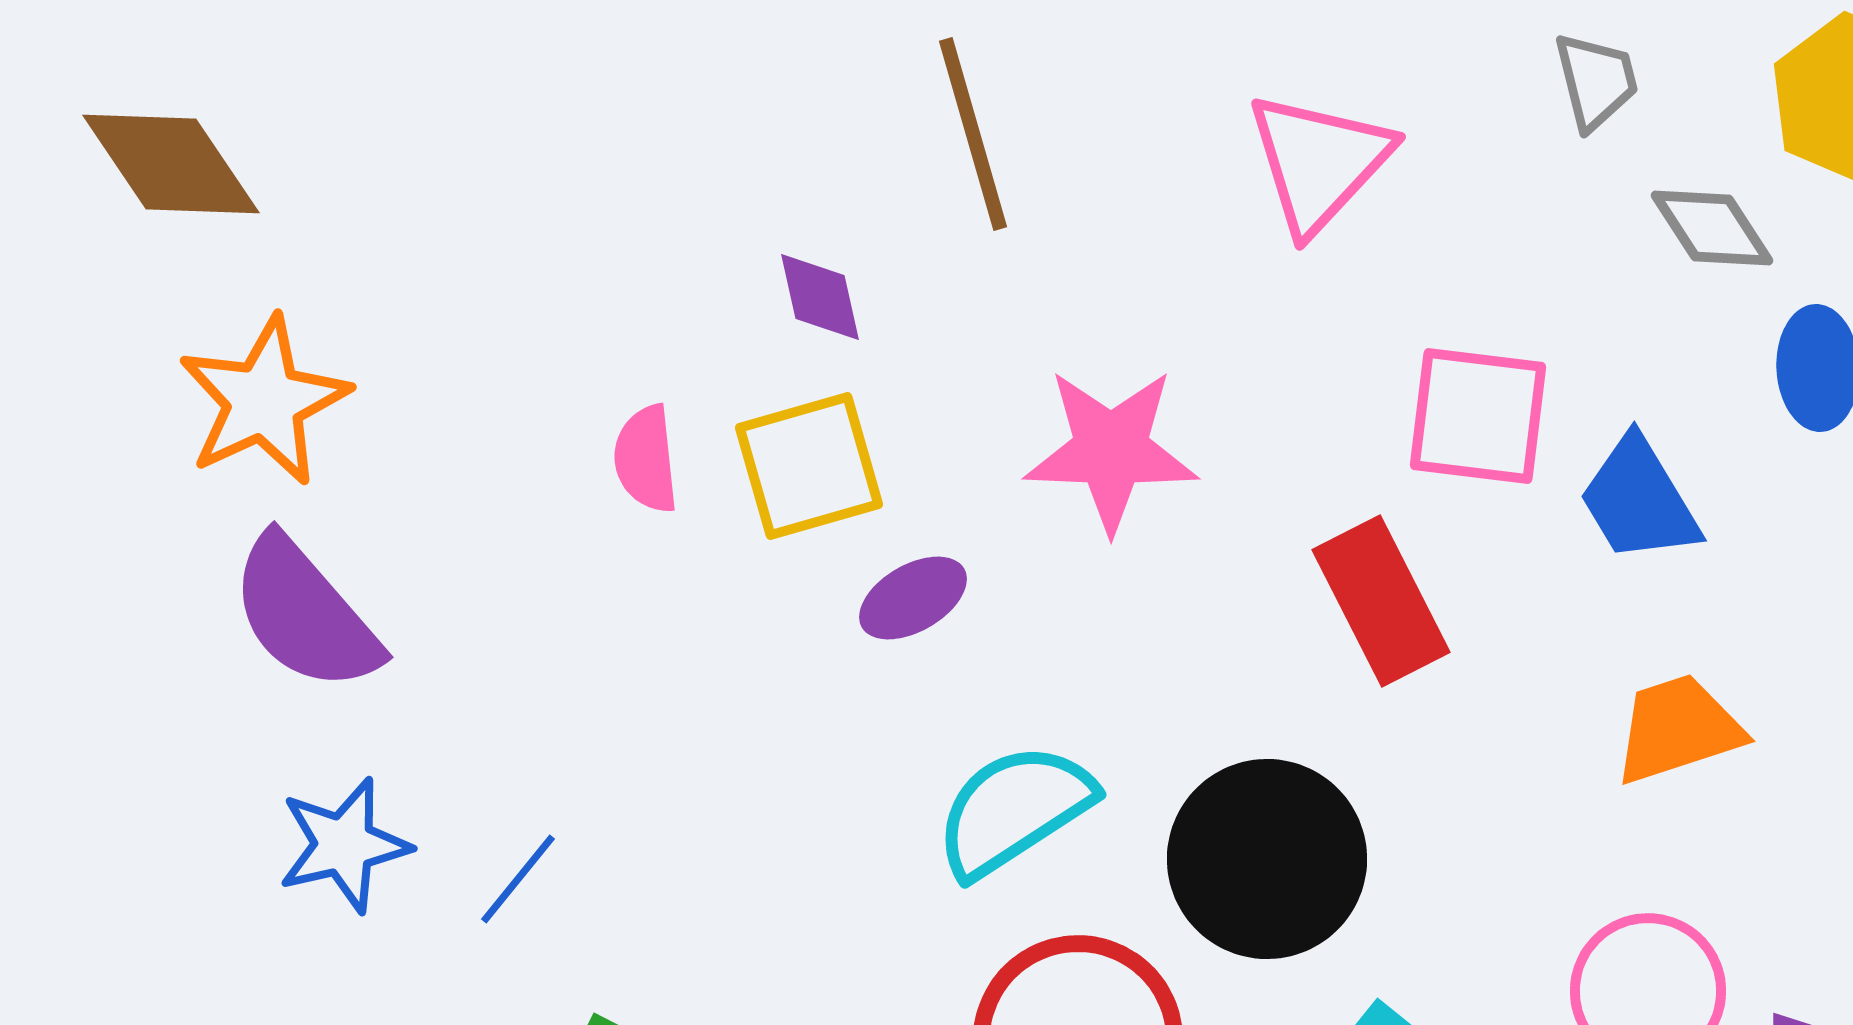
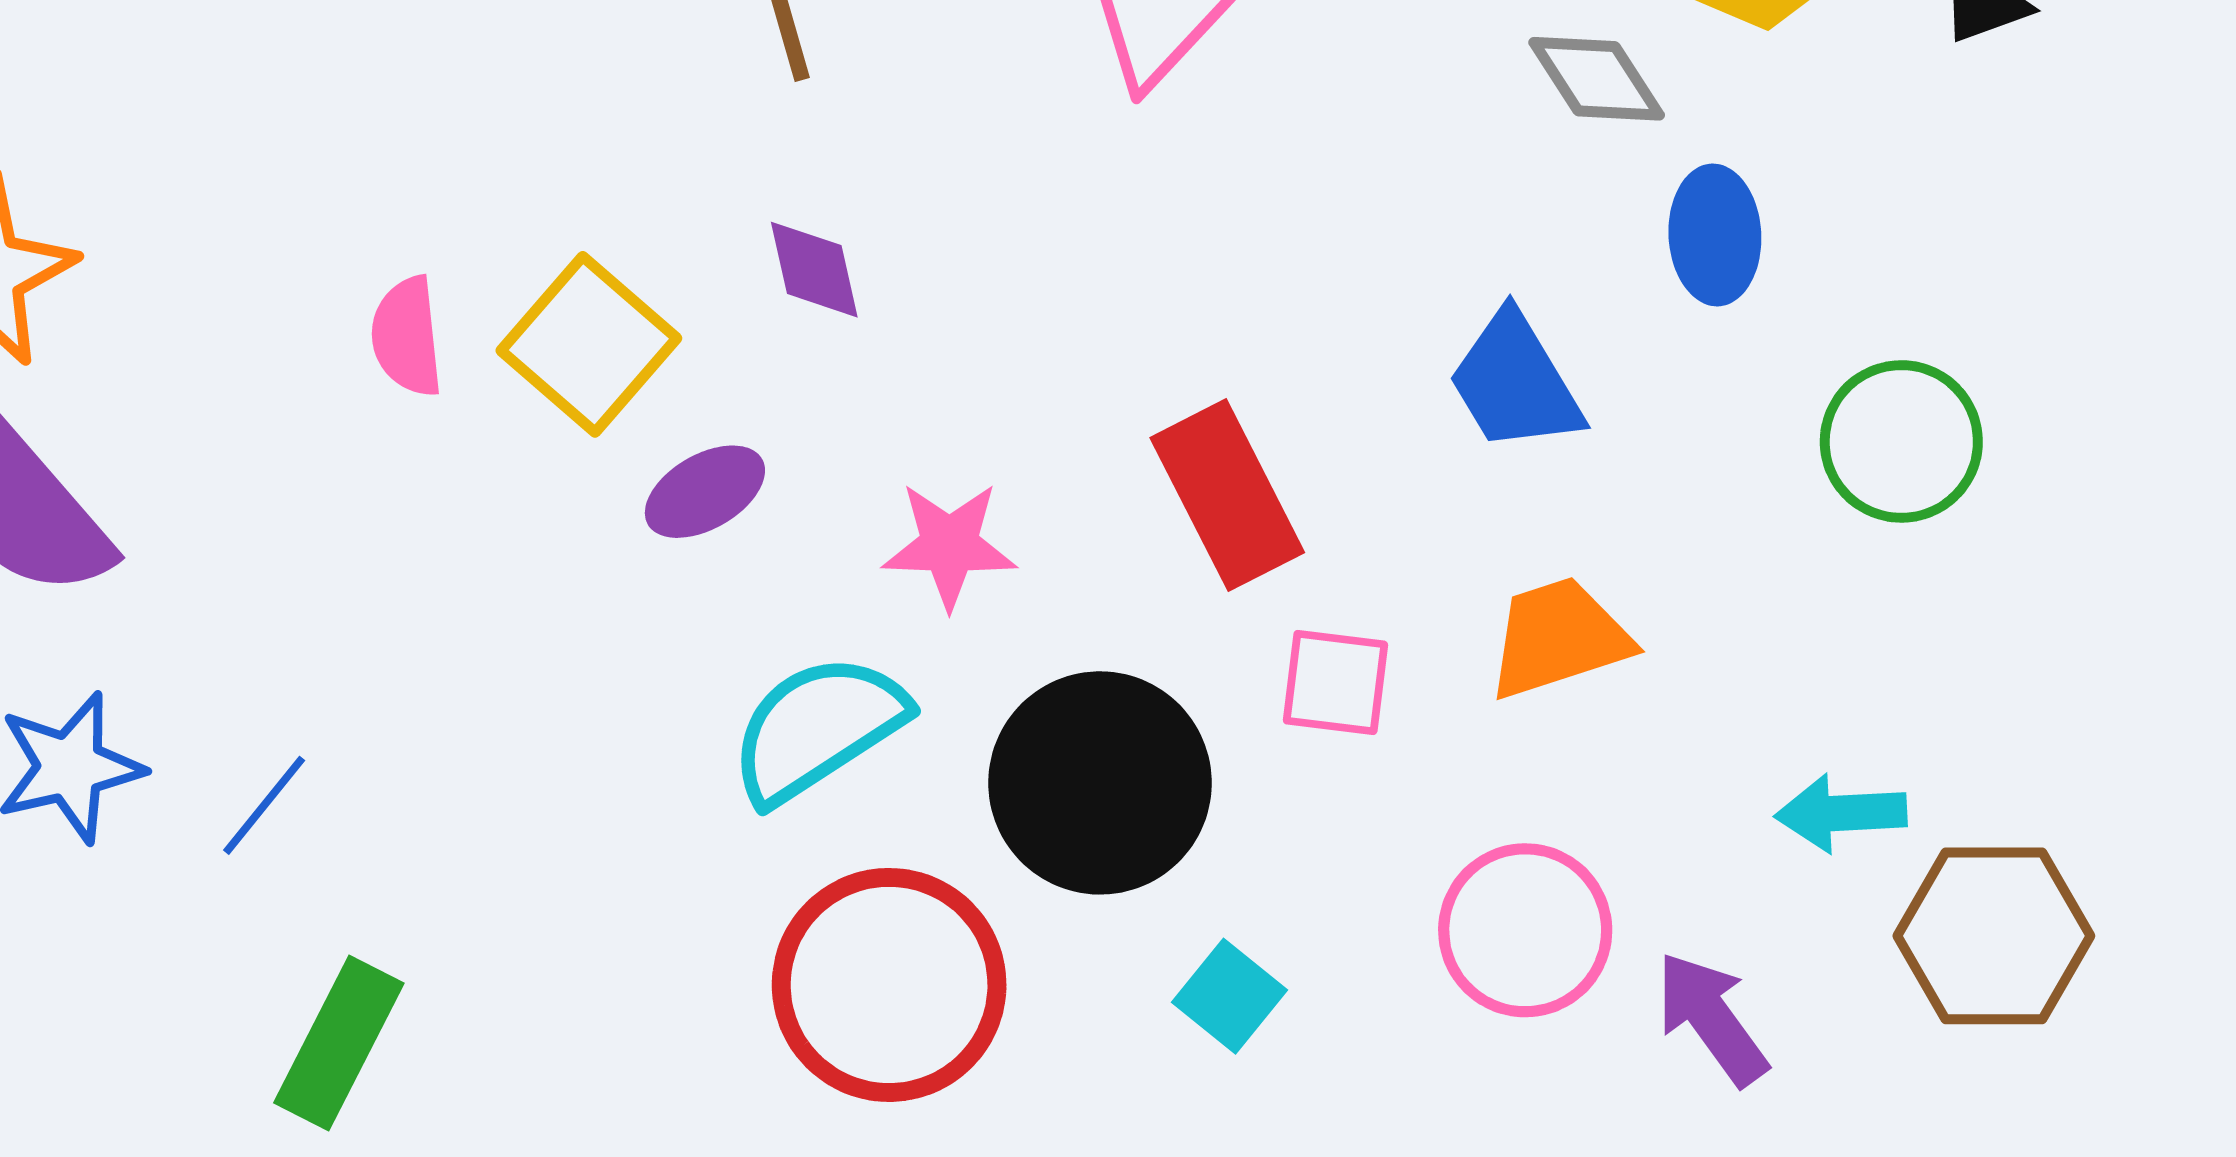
purple diamond: (820, 297) -> (814, 270), moved
pink square: (1478, 416) -> (1335, 683), moved, size x0.7
pink star: (1111, 450) -> (949, 545), moved, size x0.7
yellow square: (809, 466) -> (589, 344), turned -33

